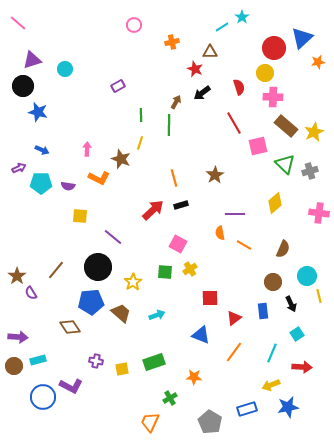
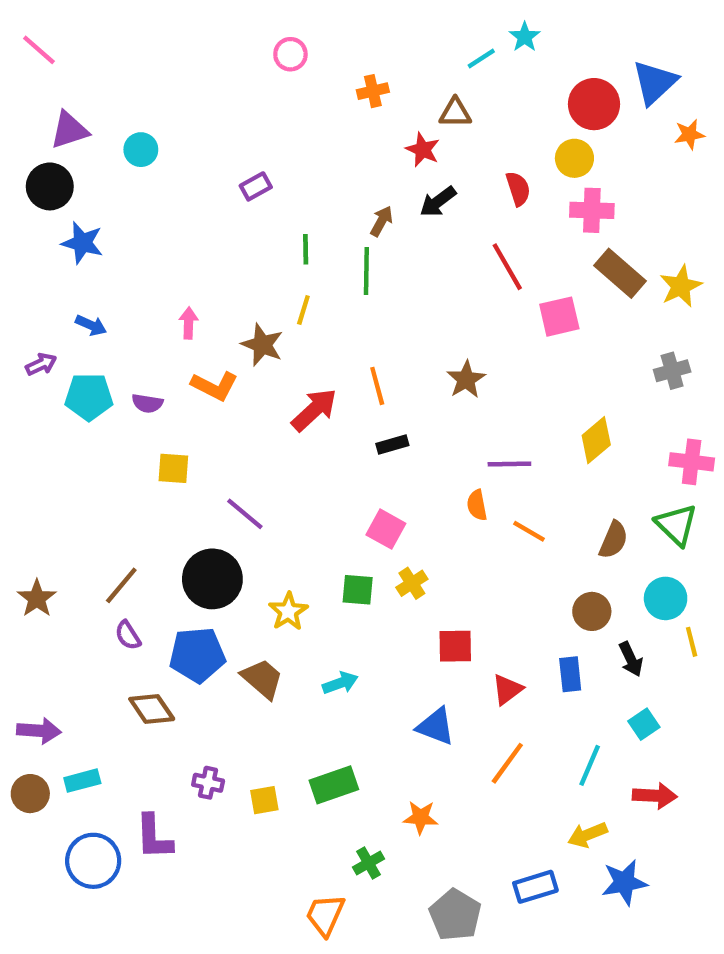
green triangle: (285, 164) -> (676, 525), moved
red arrow: (153, 210) -> (314, 410), moved
purple semicircle: (31, 293) -> (128, 635), moved
purple L-shape: (71, 386) -> (154, 837), turned 60

